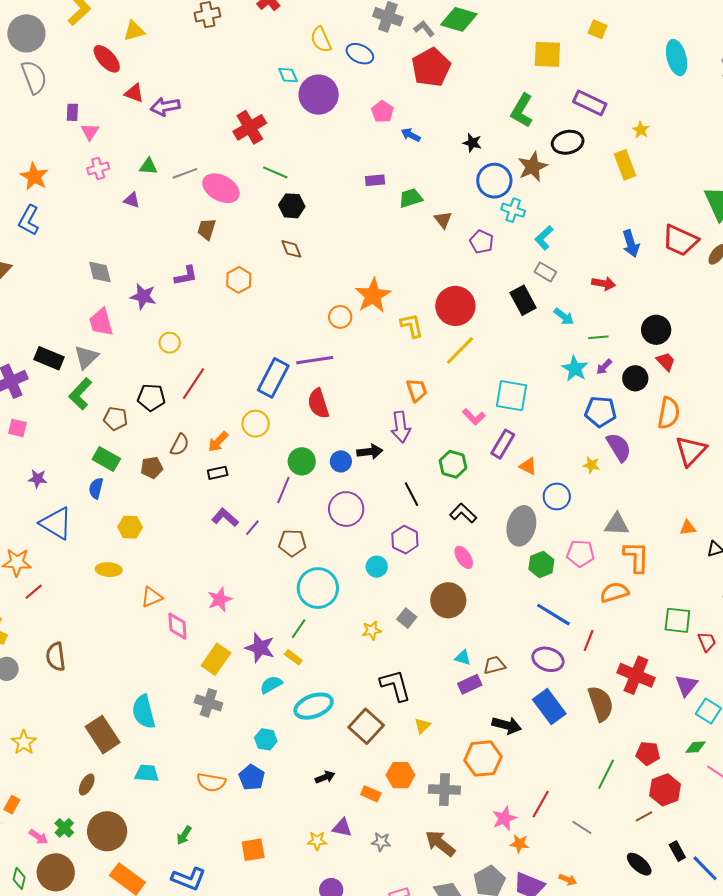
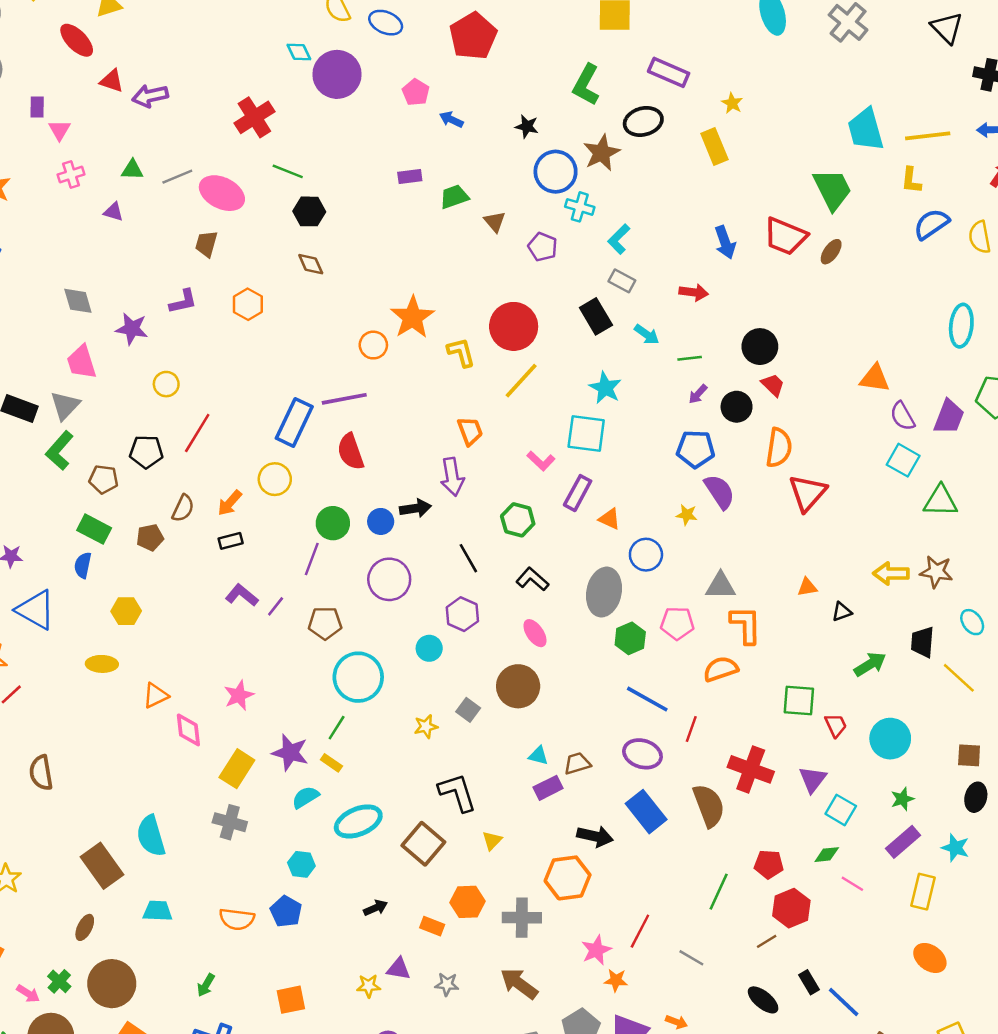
cyan star: (575, 369) -> (605, 388), moved

